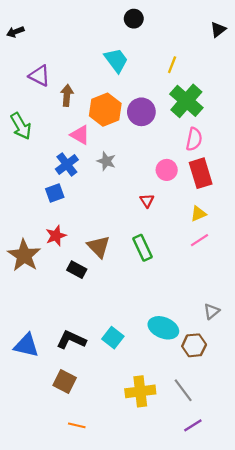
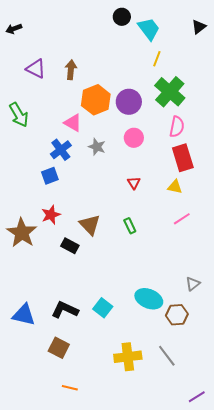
cyan trapezoid: (116, 60) -> (149, 29), moved
brown arrow: (67, 95) -> (71, 70), moved
pink circle: (167, 170) -> (134, 138), moved
yellow triangle: (198, 214) -> (175, 187), moved, turned 35
green rectangle: (143, 248) -> (130, 226), size x0.7
purple line: (193, 425) -> (197, 397), moved

